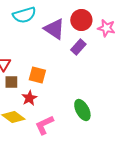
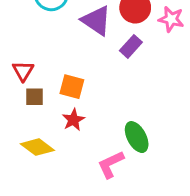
red star: (29, 98) -> (73, 120), moved
pink L-shape: (44, 125) -> (111, 164), moved

